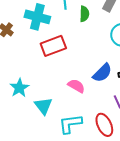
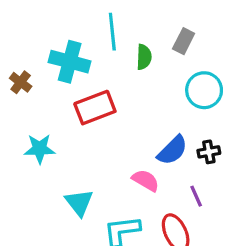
pink semicircle: (76, 86) -> (146, 180), moved
cyan star: (19, 88) -> (40, 149), moved, turned 30

